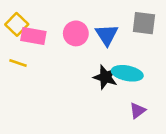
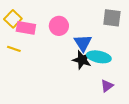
blue triangle: (107, 35) -> (83, 43), moved

